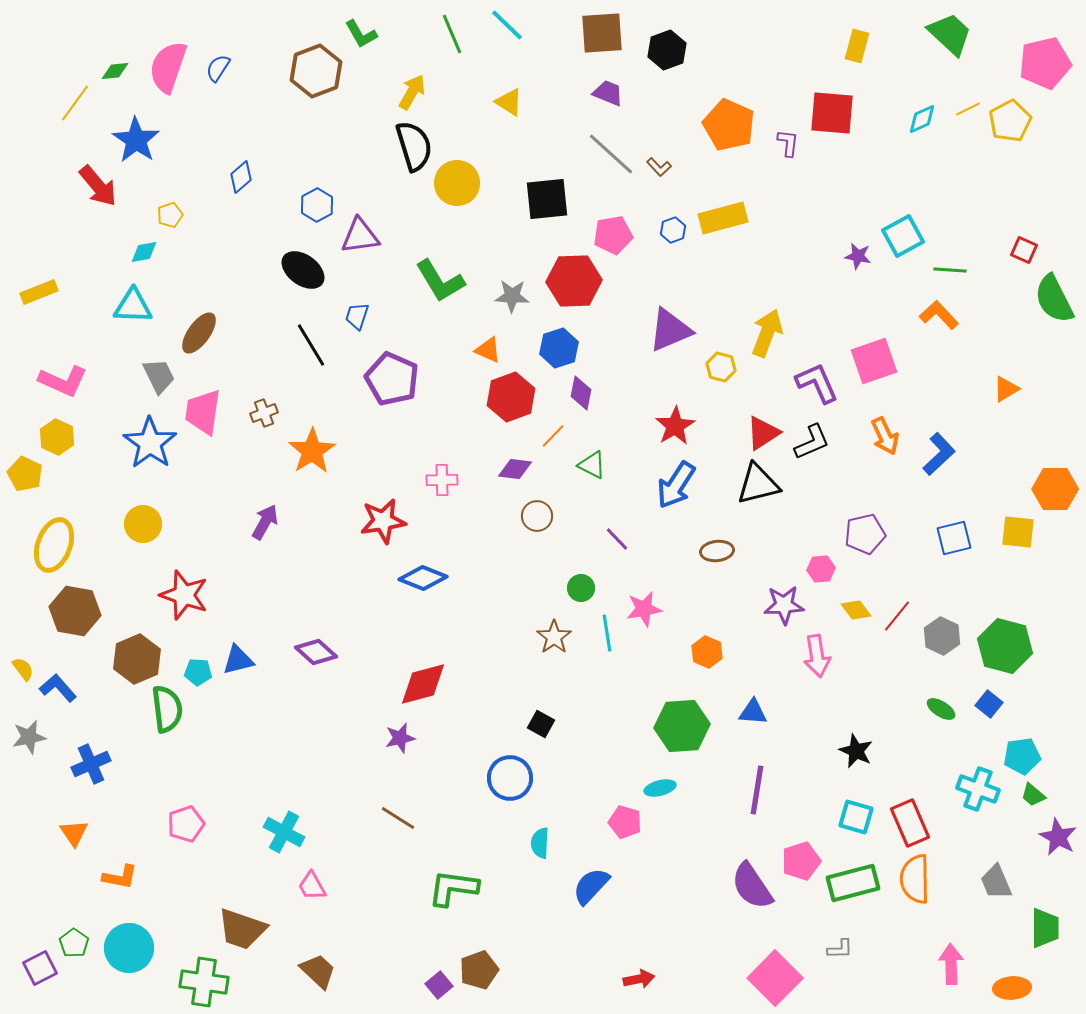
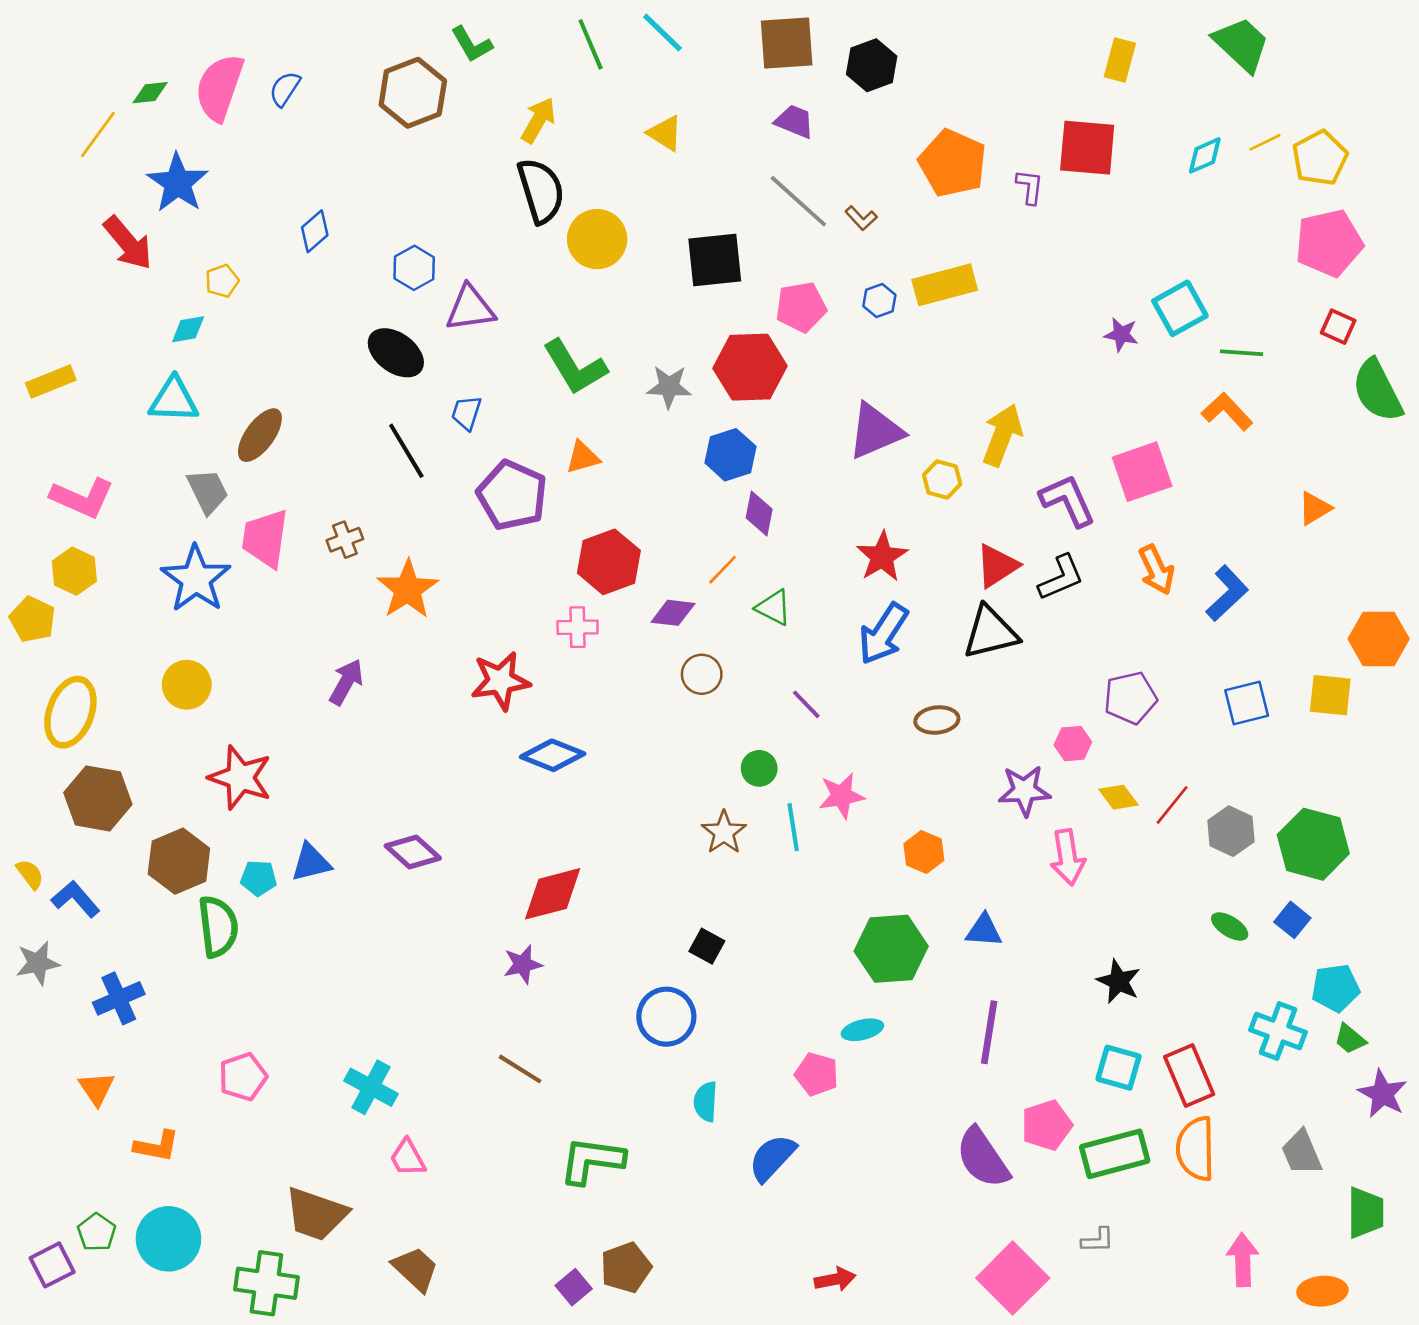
pink pentagon: (1045, 63) -> (1329, 243), moved
orange triangle: (488, 350) -> (583, 457), moved, turned -40
red hexagon: (511, 397) -> (609, 562), moved

